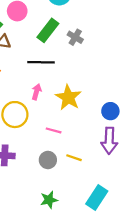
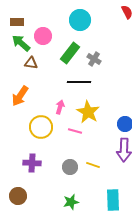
black line: (41, 62) -> (79, 82), moved
pink line: (54, 130) -> (75, 131), moved
cyan rectangle: (97, 198) -> (113, 200), turned -35

